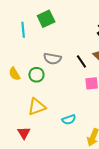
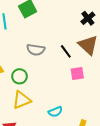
green circle: (36, 75) -> (19, 76), moved

